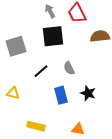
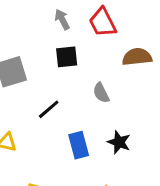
black square: (53, 36) -> (67, 57), size x0.7
gray semicircle: (69, 68) -> (101, 93), moved

